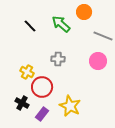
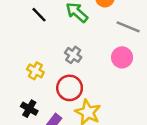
gray cross: (58, 59) -> (73, 55), turned 32
red circle: (42, 87) -> (70, 88), moved

